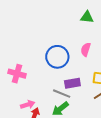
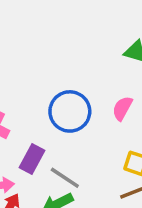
purple rectangle: (72, 83) -> (32, 159), moved, turned -63

